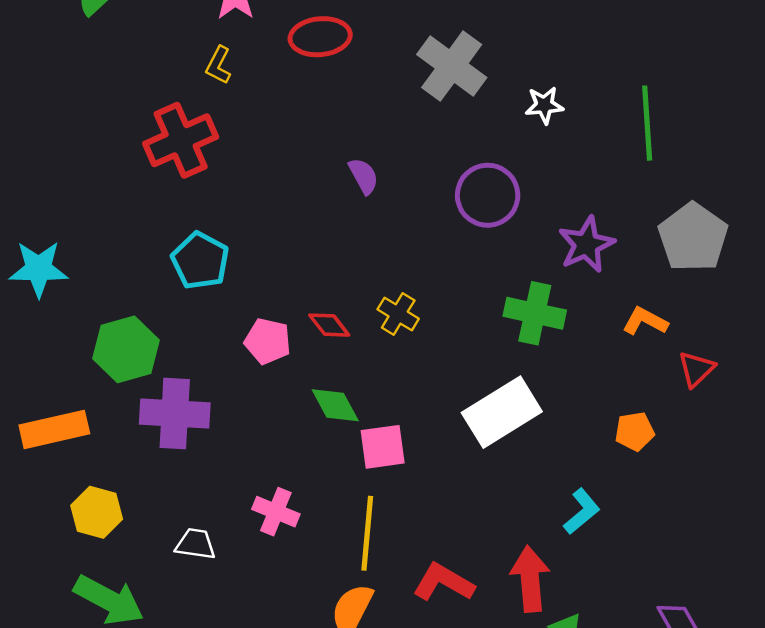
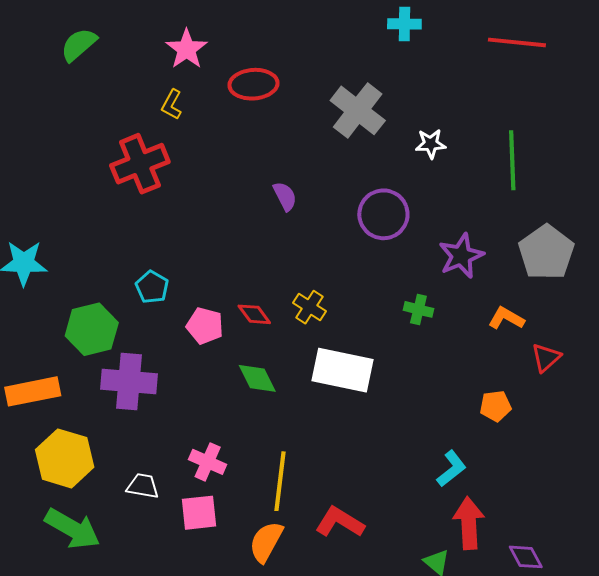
cyan pentagon: (200, 261) -> (152, 287), moved, size x0.7
green cross: (535, 313) -> (418, 309), size x0.6
white rectangle: (502, 412) -> (343, 370), moved, turned 42
pink square: (383, 447) -> (199, 513), moved
yellow hexagon: (97, 512) -> (65, 458), size x1.4
red arrow: (530, 579) -> (469, 523), moved

